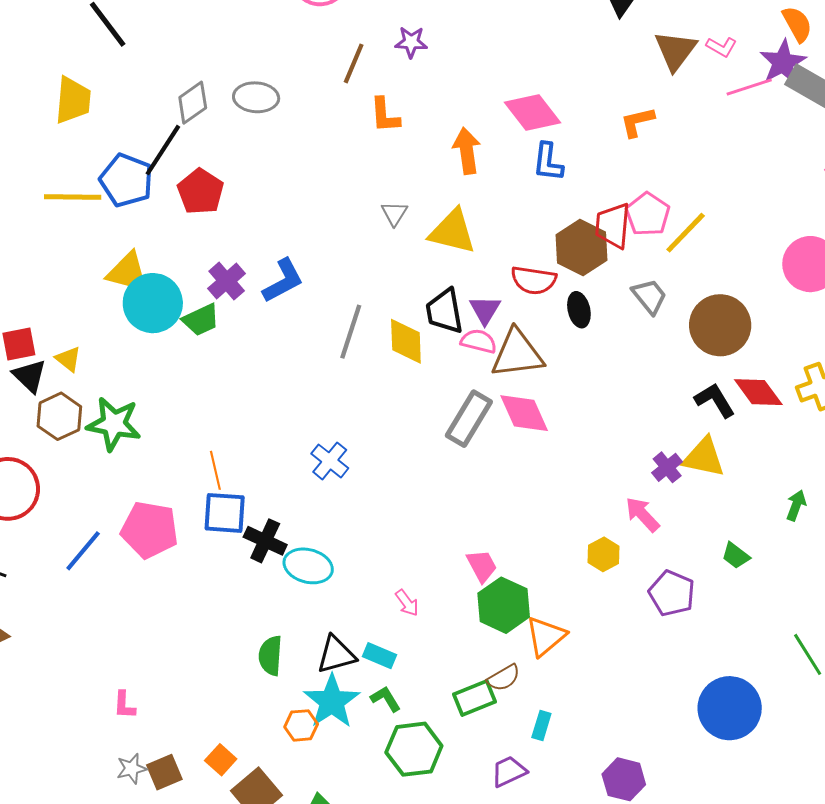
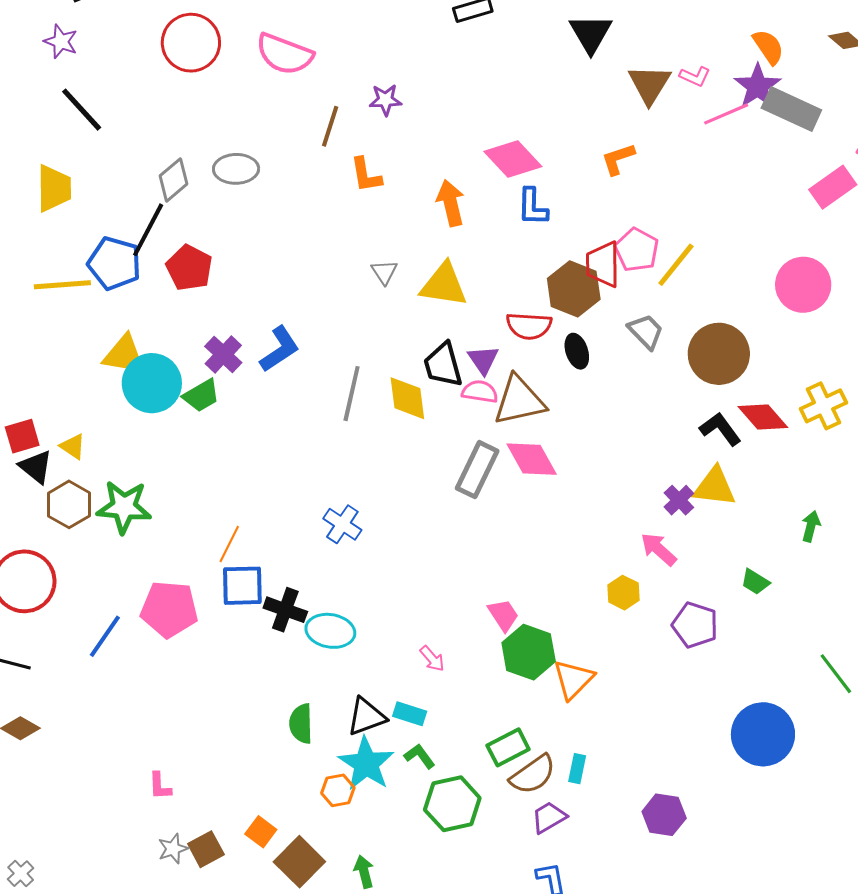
orange line: (215, 470) -> (229, 544), turned 45
brown semicircle: (504, 678) -> (533, 775), moved, size x1.4

